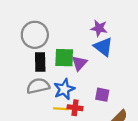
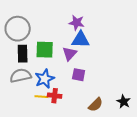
blue triangle: (103, 47) -> (81, 40), turned -36
purple triangle: (79, 63) -> (70, 54), moved
purple square: (102, 95) -> (79, 75), moved

